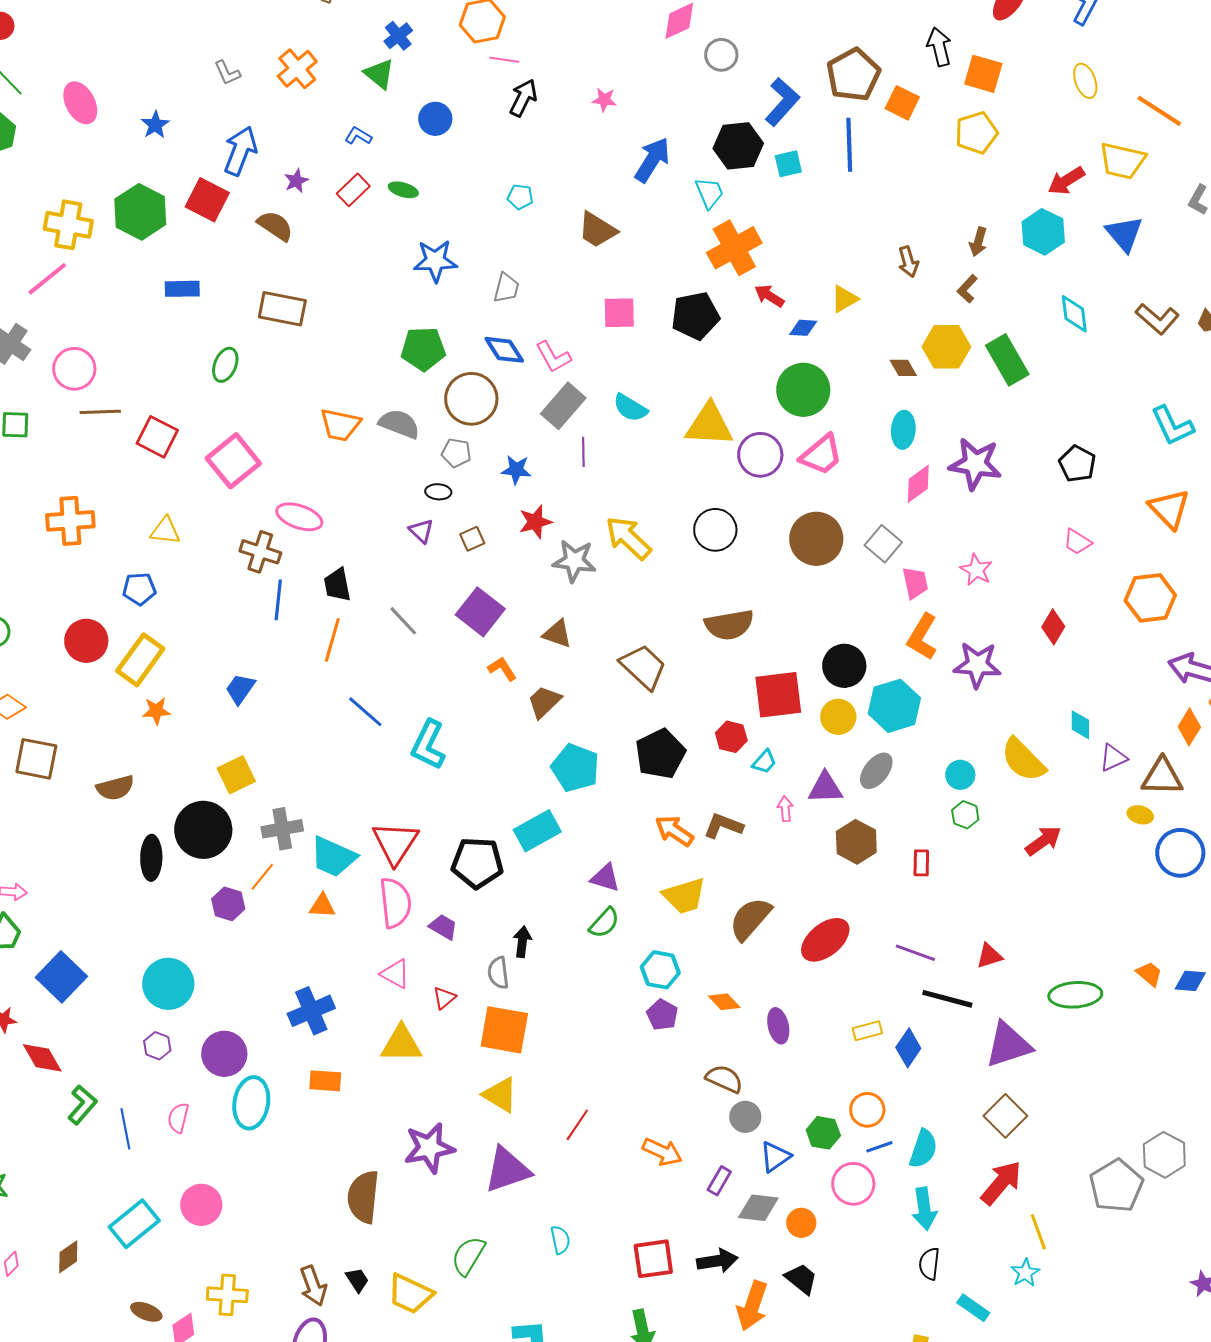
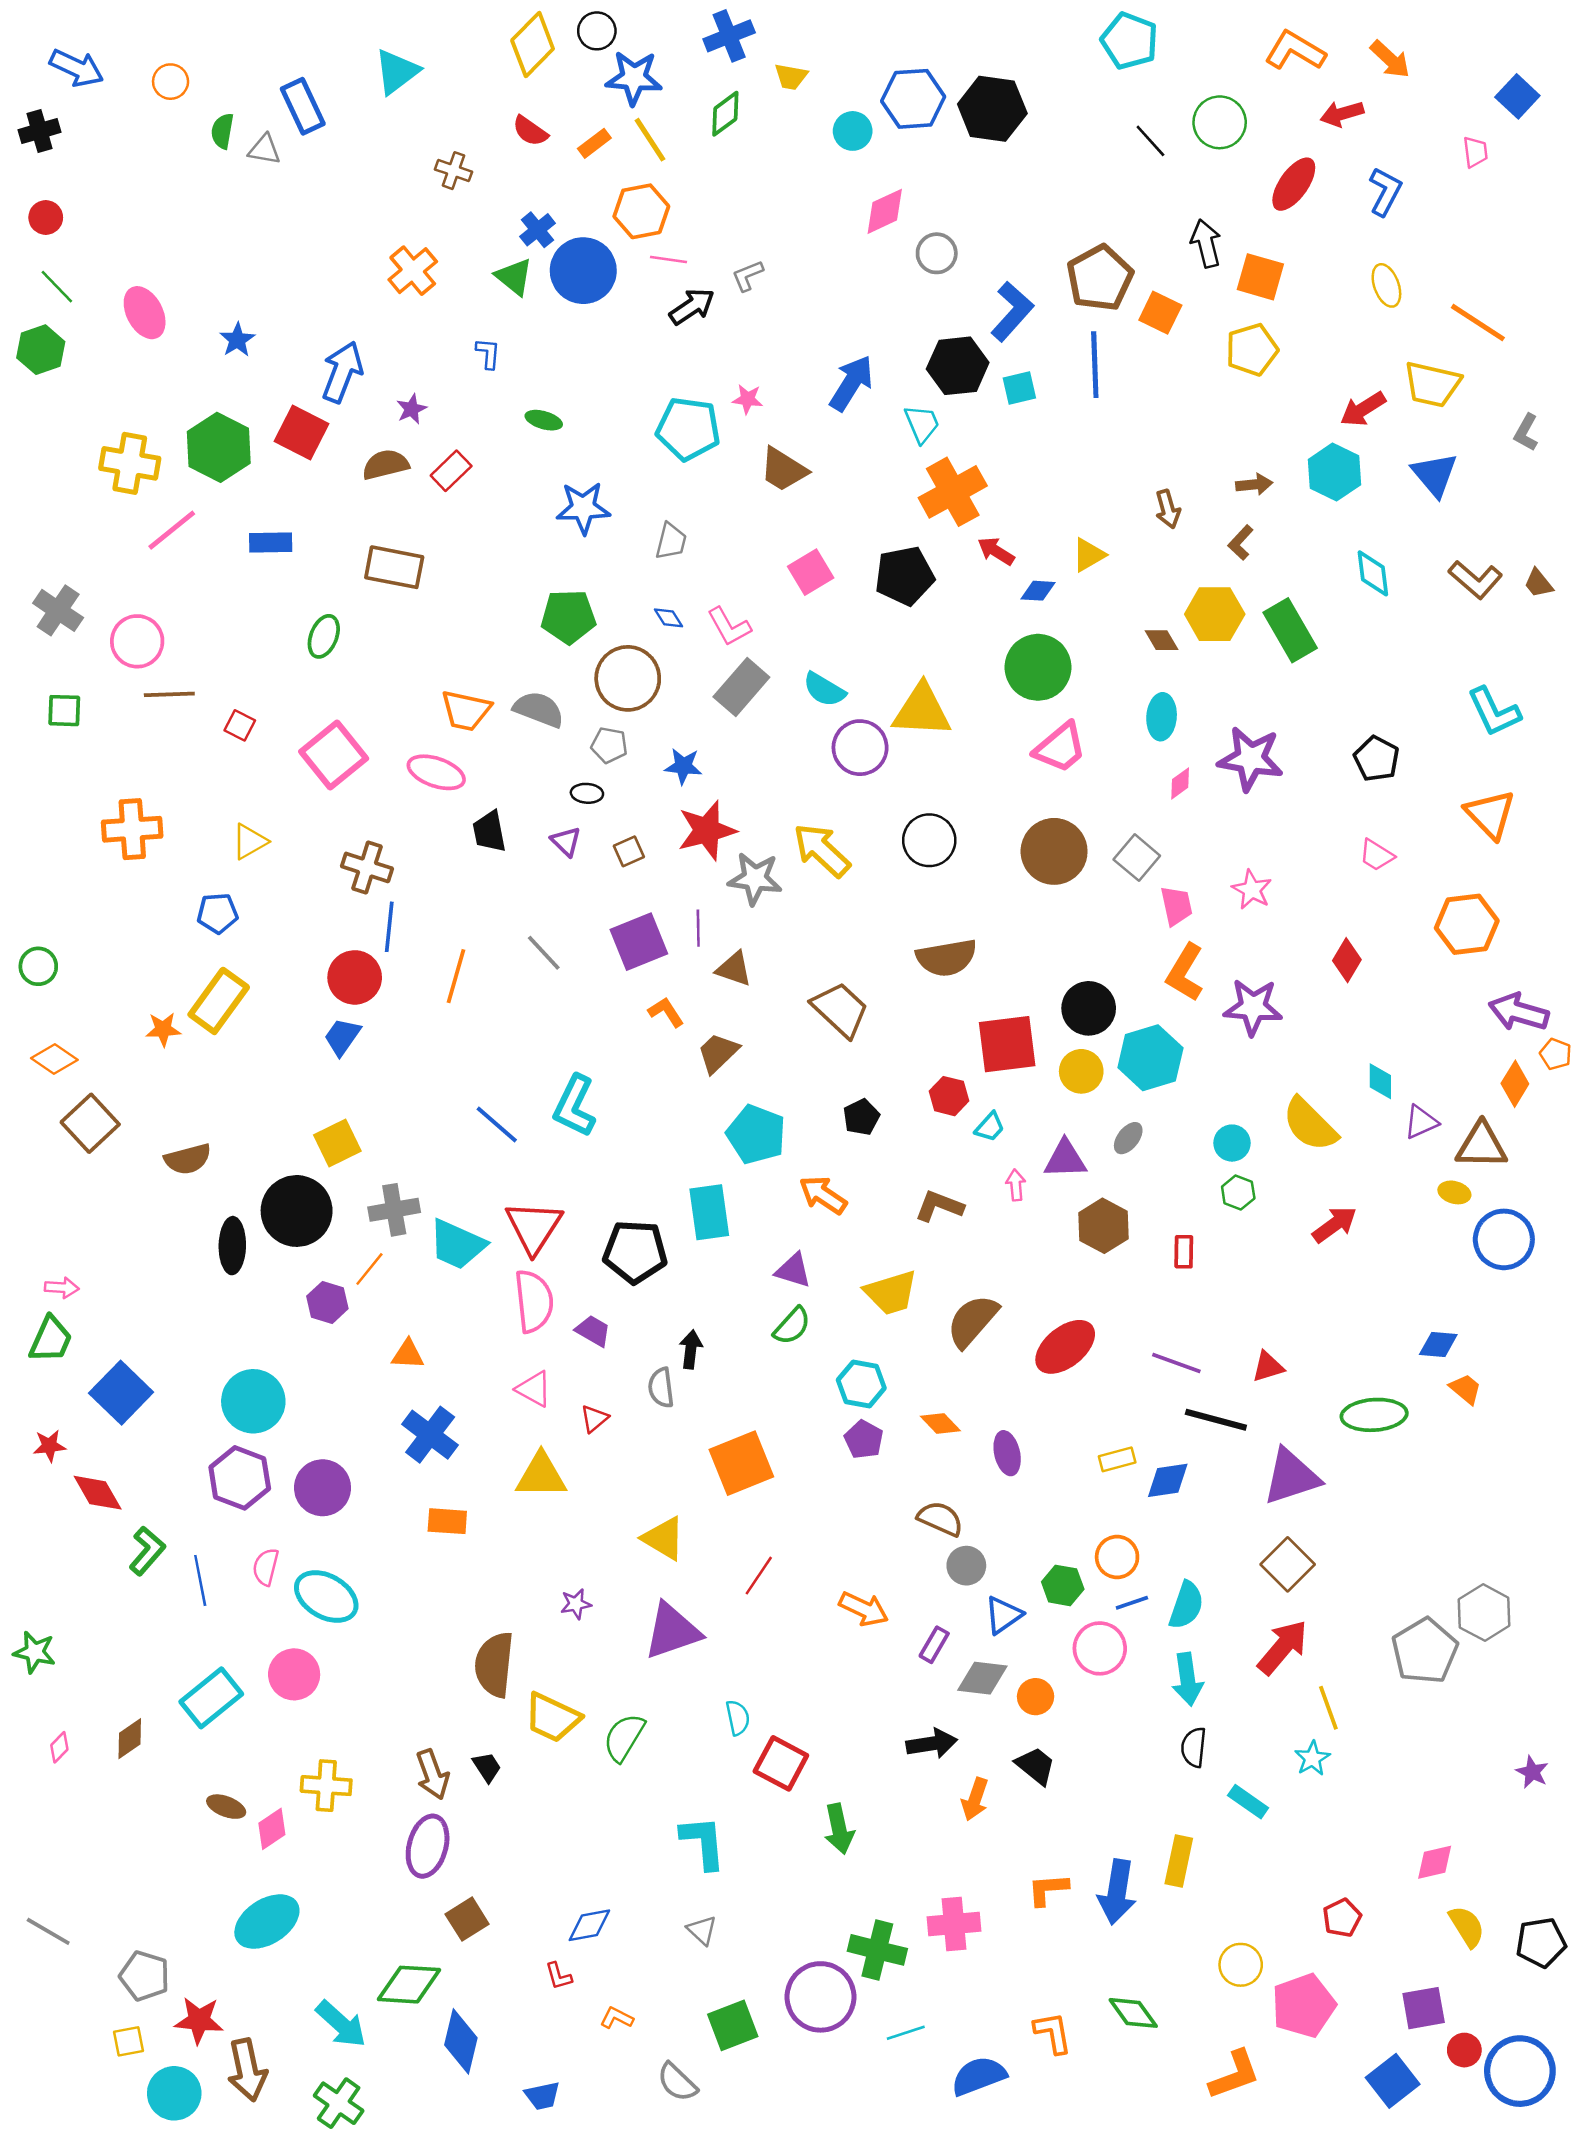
gray L-shape: (227, 73) -> (748, 276), moved, turned 92
black arrow: (523, 98) -> (692, 306), turned 30
pink star: (604, 100) -> (748, 399), moved
blue circle: (435, 119) -> (583, 271), moved, size x1.6
blue L-shape: (358, 136) -> (488, 353), turned 64
red rectangle: (353, 190) -> (451, 471), moved
cyan pentagon: (520, 197) -> (688, 429), size x2.0
brown semicircle: (275, 226) -> (386, 465), turned -48
brown arrow: (978, 242) -> (1254, 484), turned -112
pink line: (47, 279) -> (172, 530), moved
pink square: (619, 313) -> (811, 572), turned -30
blue diamond: (504, 350) -> (669, 618), size x0.6
red square: (157, 437) -> (240, 725), size x0.6
purple line: (583, 452) -> (698, 928), moved
purple circle: (760, 455) -> (860, 748), moved
pink diamond: (918, 484) -> (1180, 783), size x0.7
pink ellipse: (299, 517) -> (436, 772), moved
red star: (535, 522) -> (707, 830), size x1.4
yellow triangle: (165, 531) -> (250, 842), turned -36
black trapezoid: (337, 585) -> (489, 832), moved
purple square: (480, 612) -> (639, 942), turned 30
red circle: (86, 641) -> (355, 977), moved
orange star: (156, 711) -> (163, 1029), moved
blue line: (365, 712) -> (497, 1124), moved
black pentagon: (660, 754) -> (861, 1117), size x0.6
brown square: (36, 759) -> (90, 1123), turned 36
gray ellipse: (876, 771) -> (1128, 1138), size x0.7
cyan rectangle: (537, 831) -> (709, 1212), turned -69
orange arrow: (674, 831) -> (823, 1195), moved
orange triangle: (322, 906) -> (408, 1354), moved
blue diamond: (1190, 981) -> (1438, 1344), moved
blue cross: (311, 1011) -> (430, 1435), turned -30
orange square: (504, 1030) -> (741, 1463), moved, turned -32
purple hexagon: (157, 1046) -> (240, 1478), size x1.8
blue diamond: (908, 1048) -> (1168, 1480), turned 48
cyan ellipse: (251, 1103) -> (326, 1597), moved, turned -69
purple star: (429, 1148) -> (576, 1604), size x0.5
red square: (653, 1259) -> (781, 1763), moved, turned 36
yellow trapezoid: (410, 1294) -> (552, 1718), moved
orange arrow: (752, 1306) -> (975, 1799), size x0.7

